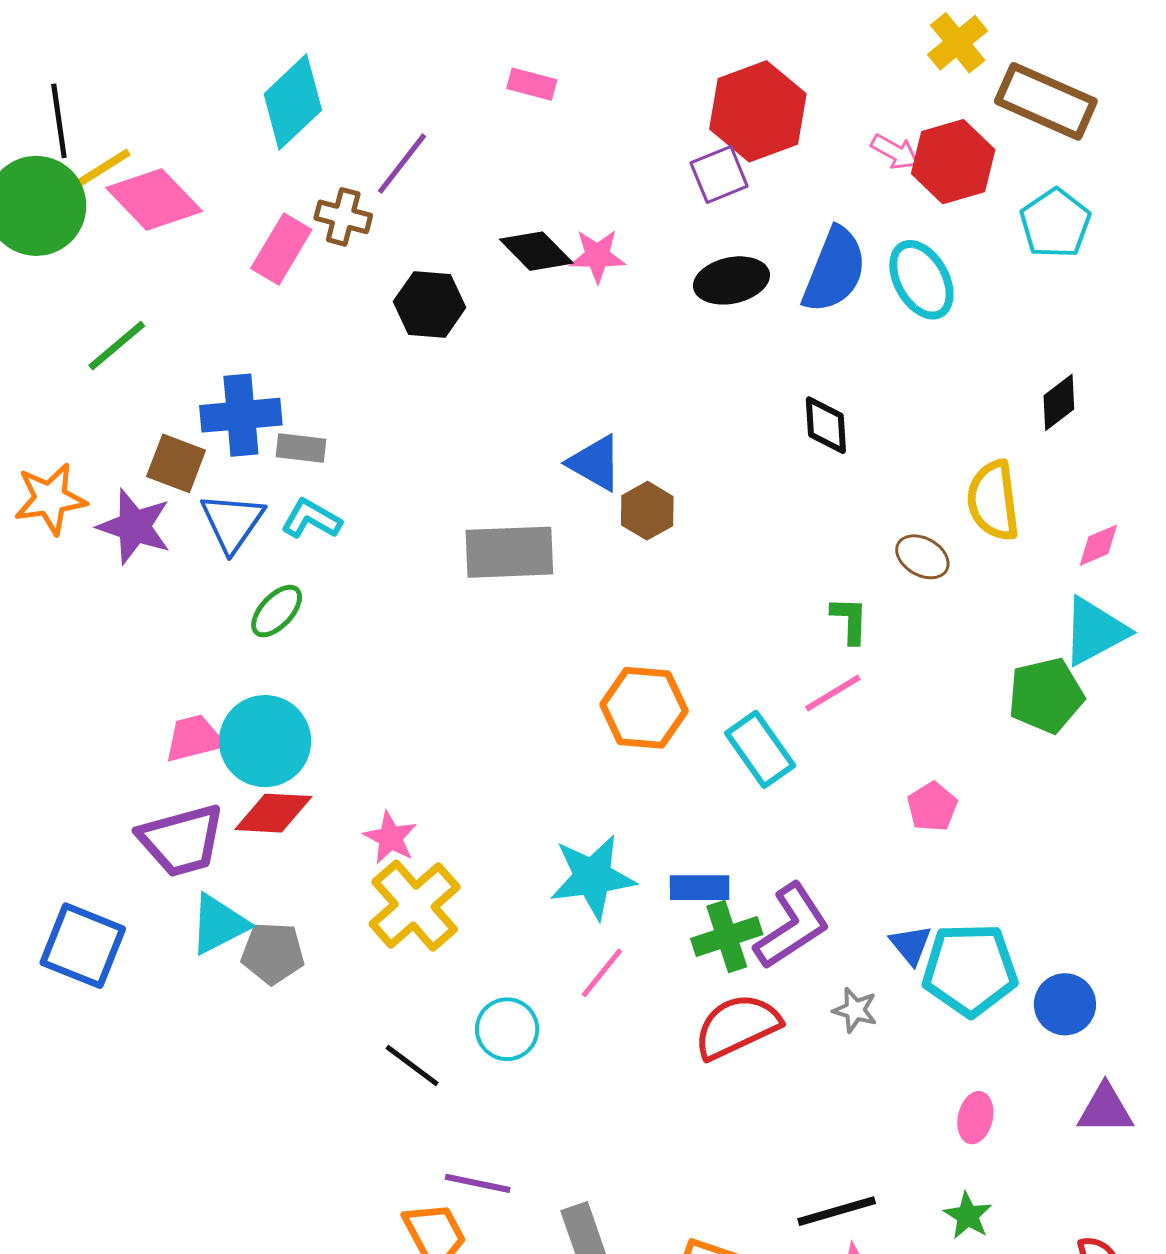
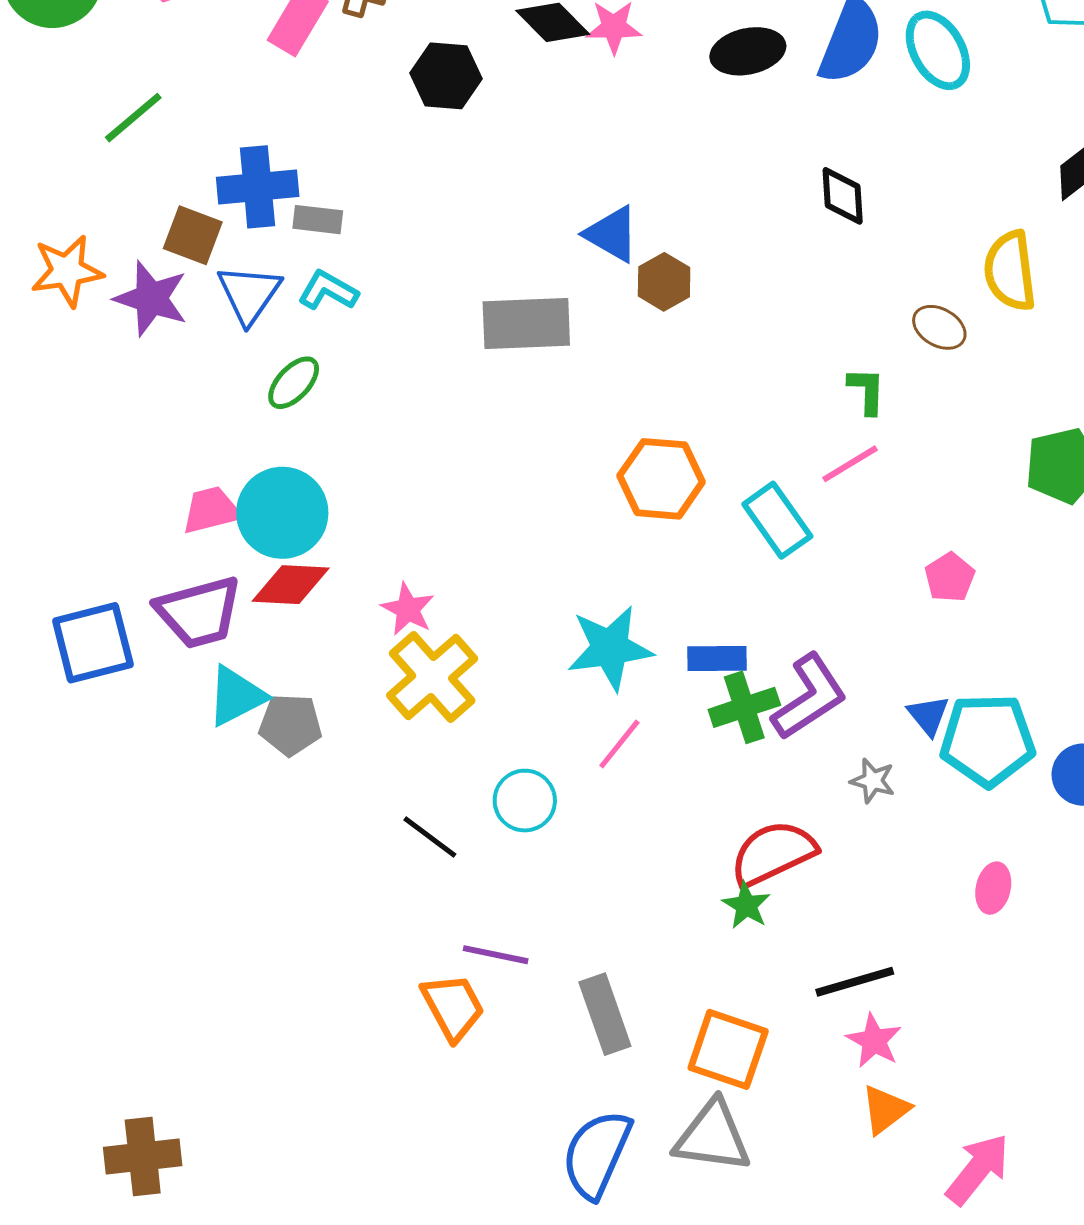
blue square: (83, 946) -> (93, 643), moved, turned -36
red semicircle: (737, 1026) -> (773, 853), moved
green star: (968, 1216) -> (746, 905), moved

